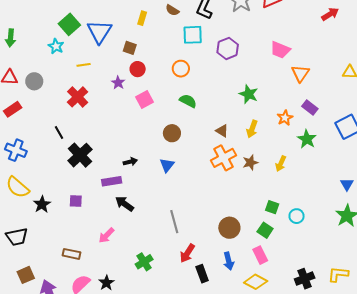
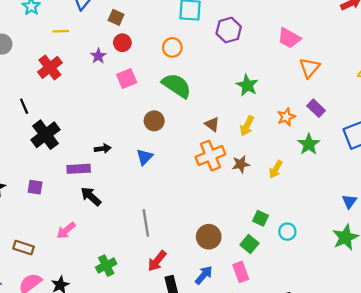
green semicircle: (188, 101) -> (177, 86), size x1.5
blue arrow: (229, 261) -> (204, 275), turned -132

